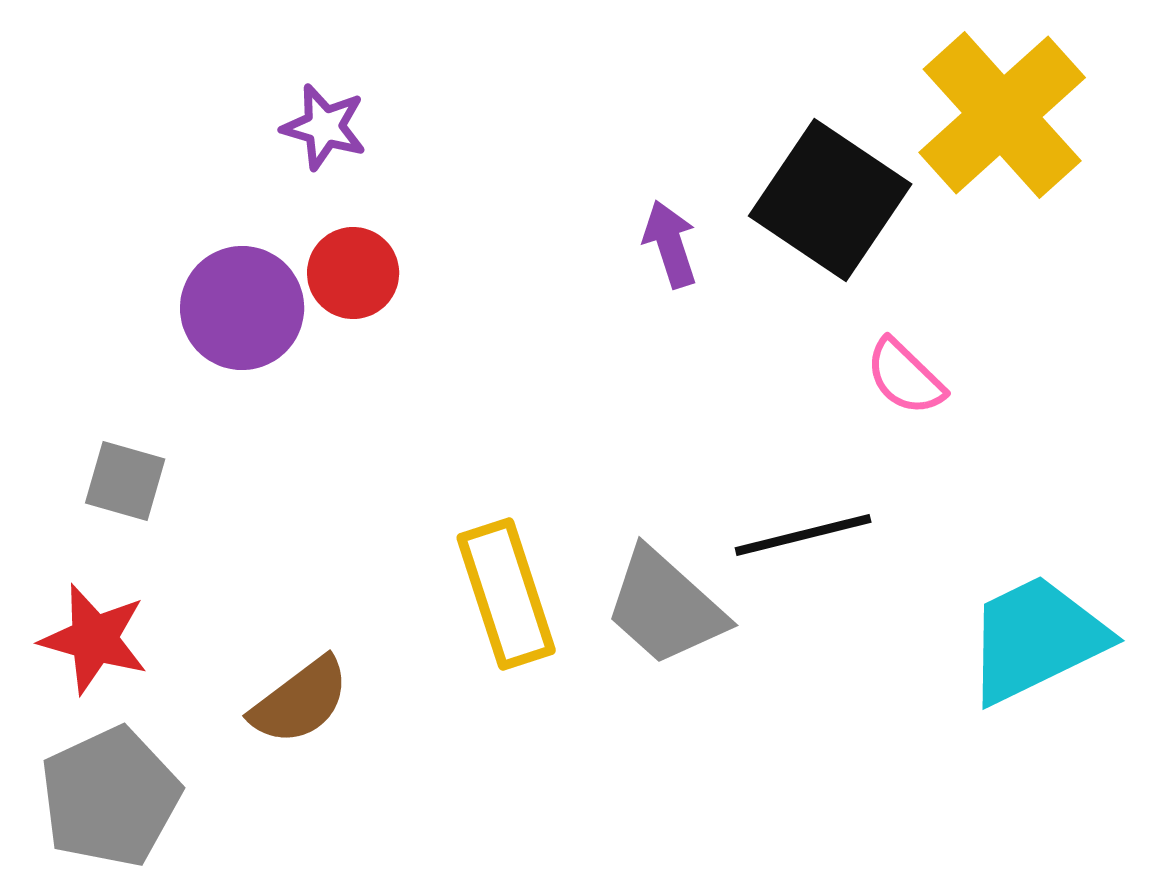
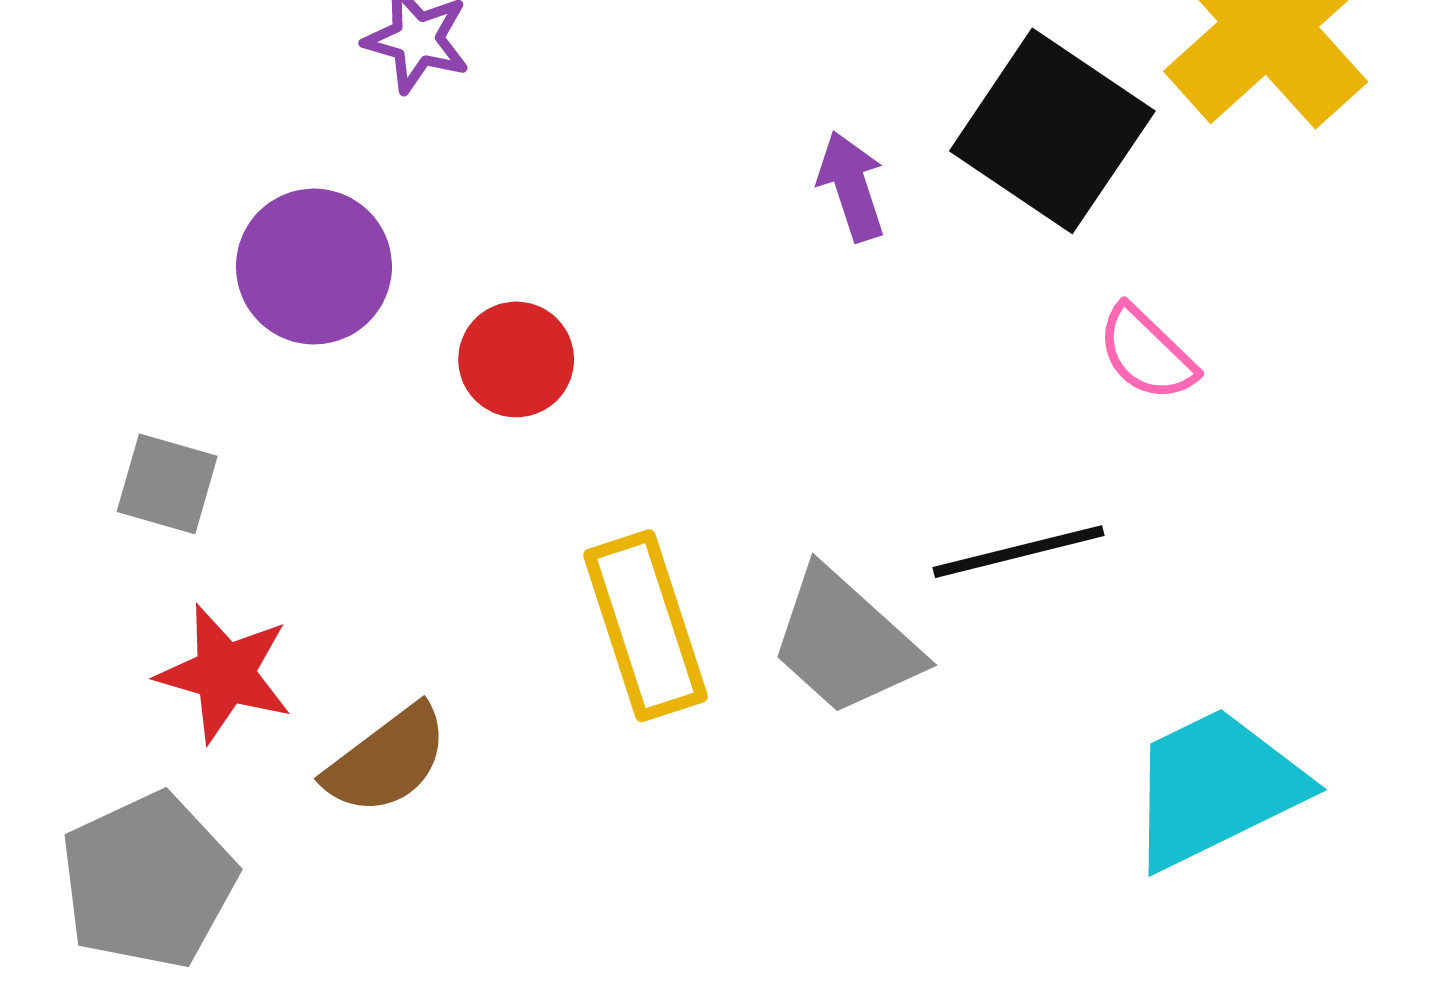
red circle: (353, 273) -> (516, 359), moved
red star: (94, 639) -> (225, 673), moved
cyan trapezoid: (1036, 639) -> (1216, 788), moved

